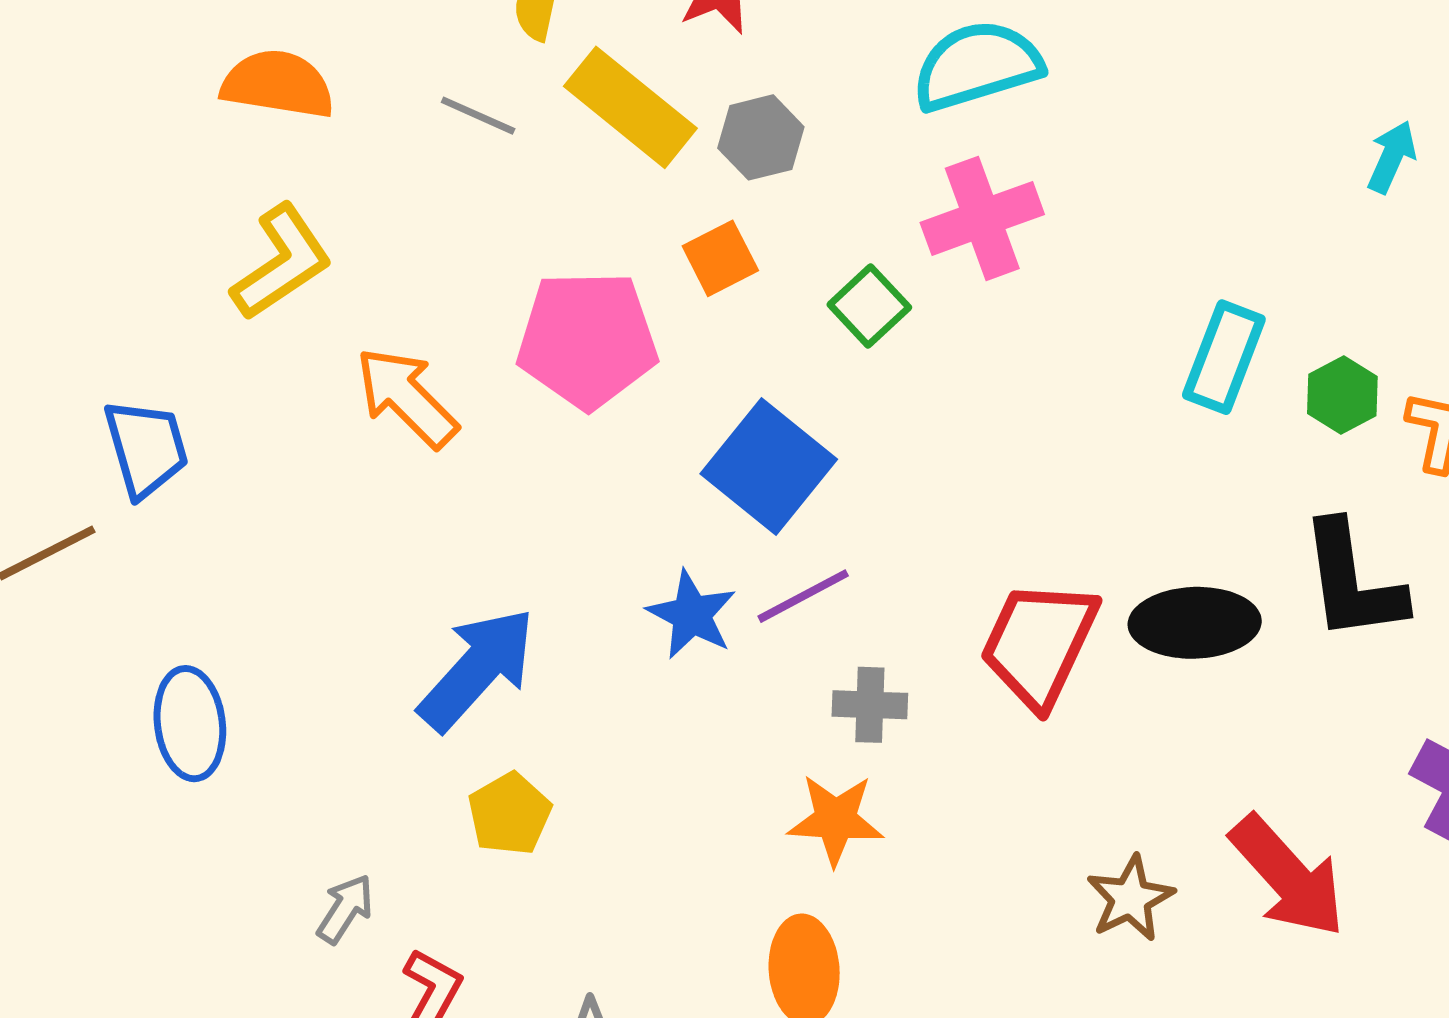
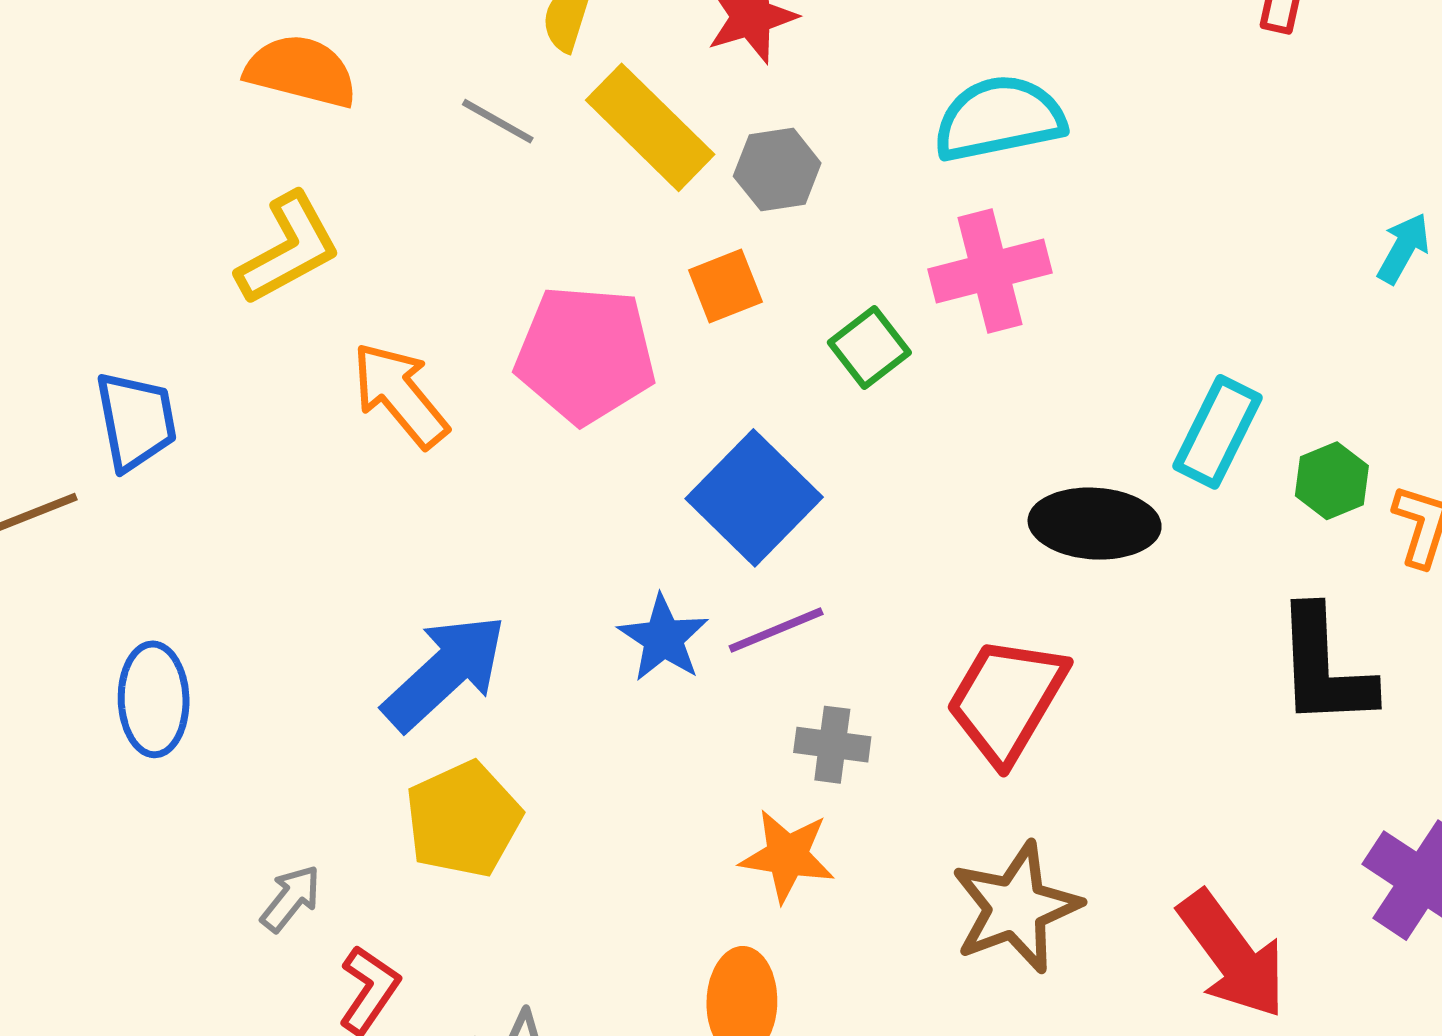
black ellipse: (1195, 623) -> (1095, 524), moved
yellow pentagon: (510, 814) -> (463, 819), size x1.4
brown star: (1130, 898) -> (1016, 907), moved, size x1.5

